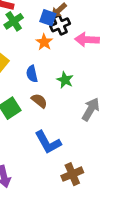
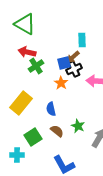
blue square: (48, 18) -> (64, 63), turned -32
green star: (65, 80) -> (78, 126), moved

